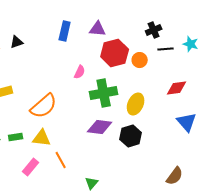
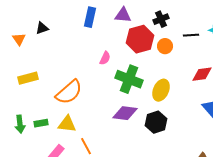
black cross: (154, 30) -> (161, 19), moved
green cross: (104, 93) -> (129, 79), turned 32

